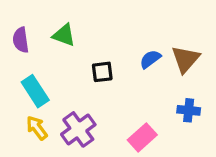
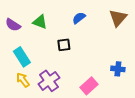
purple semicircle: (21, 40) -> (13, 25), turned -49
blue semicircle: (150, 59) -> (79, 18), moved
brown triangle: (185, 59) -> (118, 18), moved

